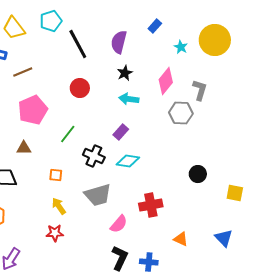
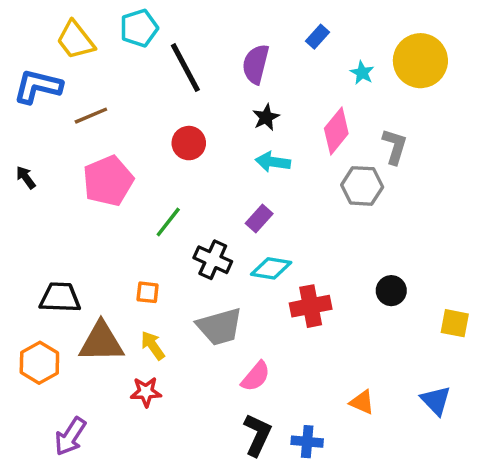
brown triangle: (24, 148) -> (101, 342), moved, size x1.8
red cross: (151, 205) -> (311, 306), moved

